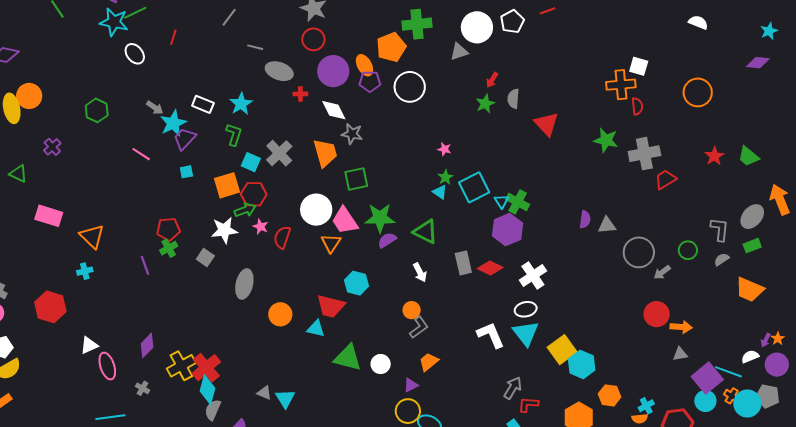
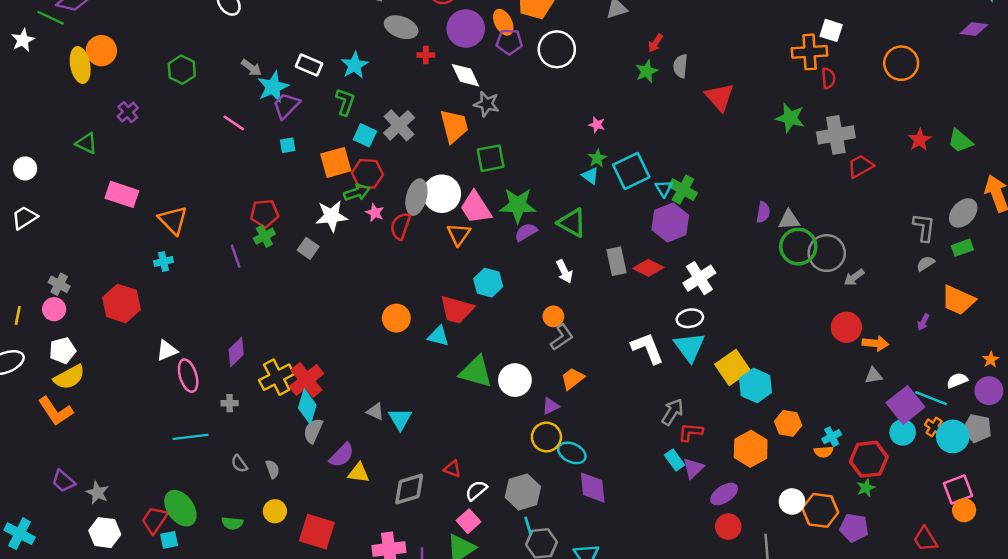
green circle: (688, 250) -> (798, 247), moved, size x1.6
gray ellipse: (244, 284) -> (416, 197), moved
purple arrow: (766, 340) -> (923, 322), moved
white circle: (381, 364) -> (515, 380), size x1.4
gray cross: (143, 388) -> (230, 403), turned -32

